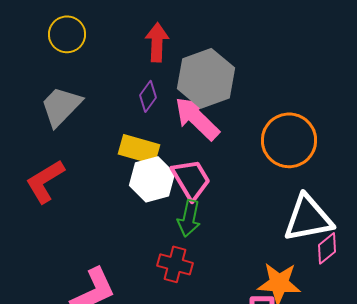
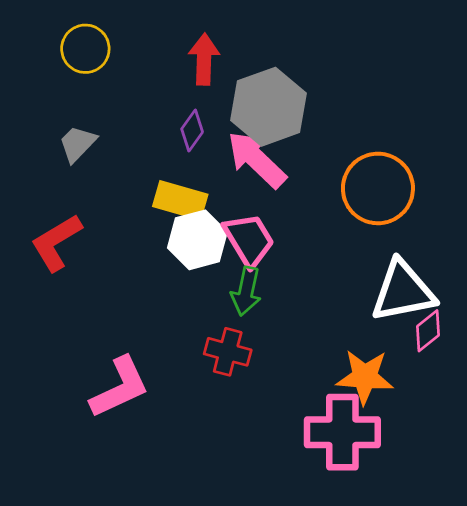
gray trapezoid: (61, 106) -> (77, 144), size x0.7

